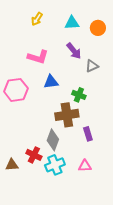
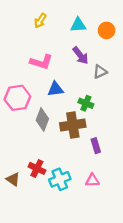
gray diamond: (53, 140) -> (42, 120), moved
brown triangle: (12, 165) -> (13, 179), turned 40

